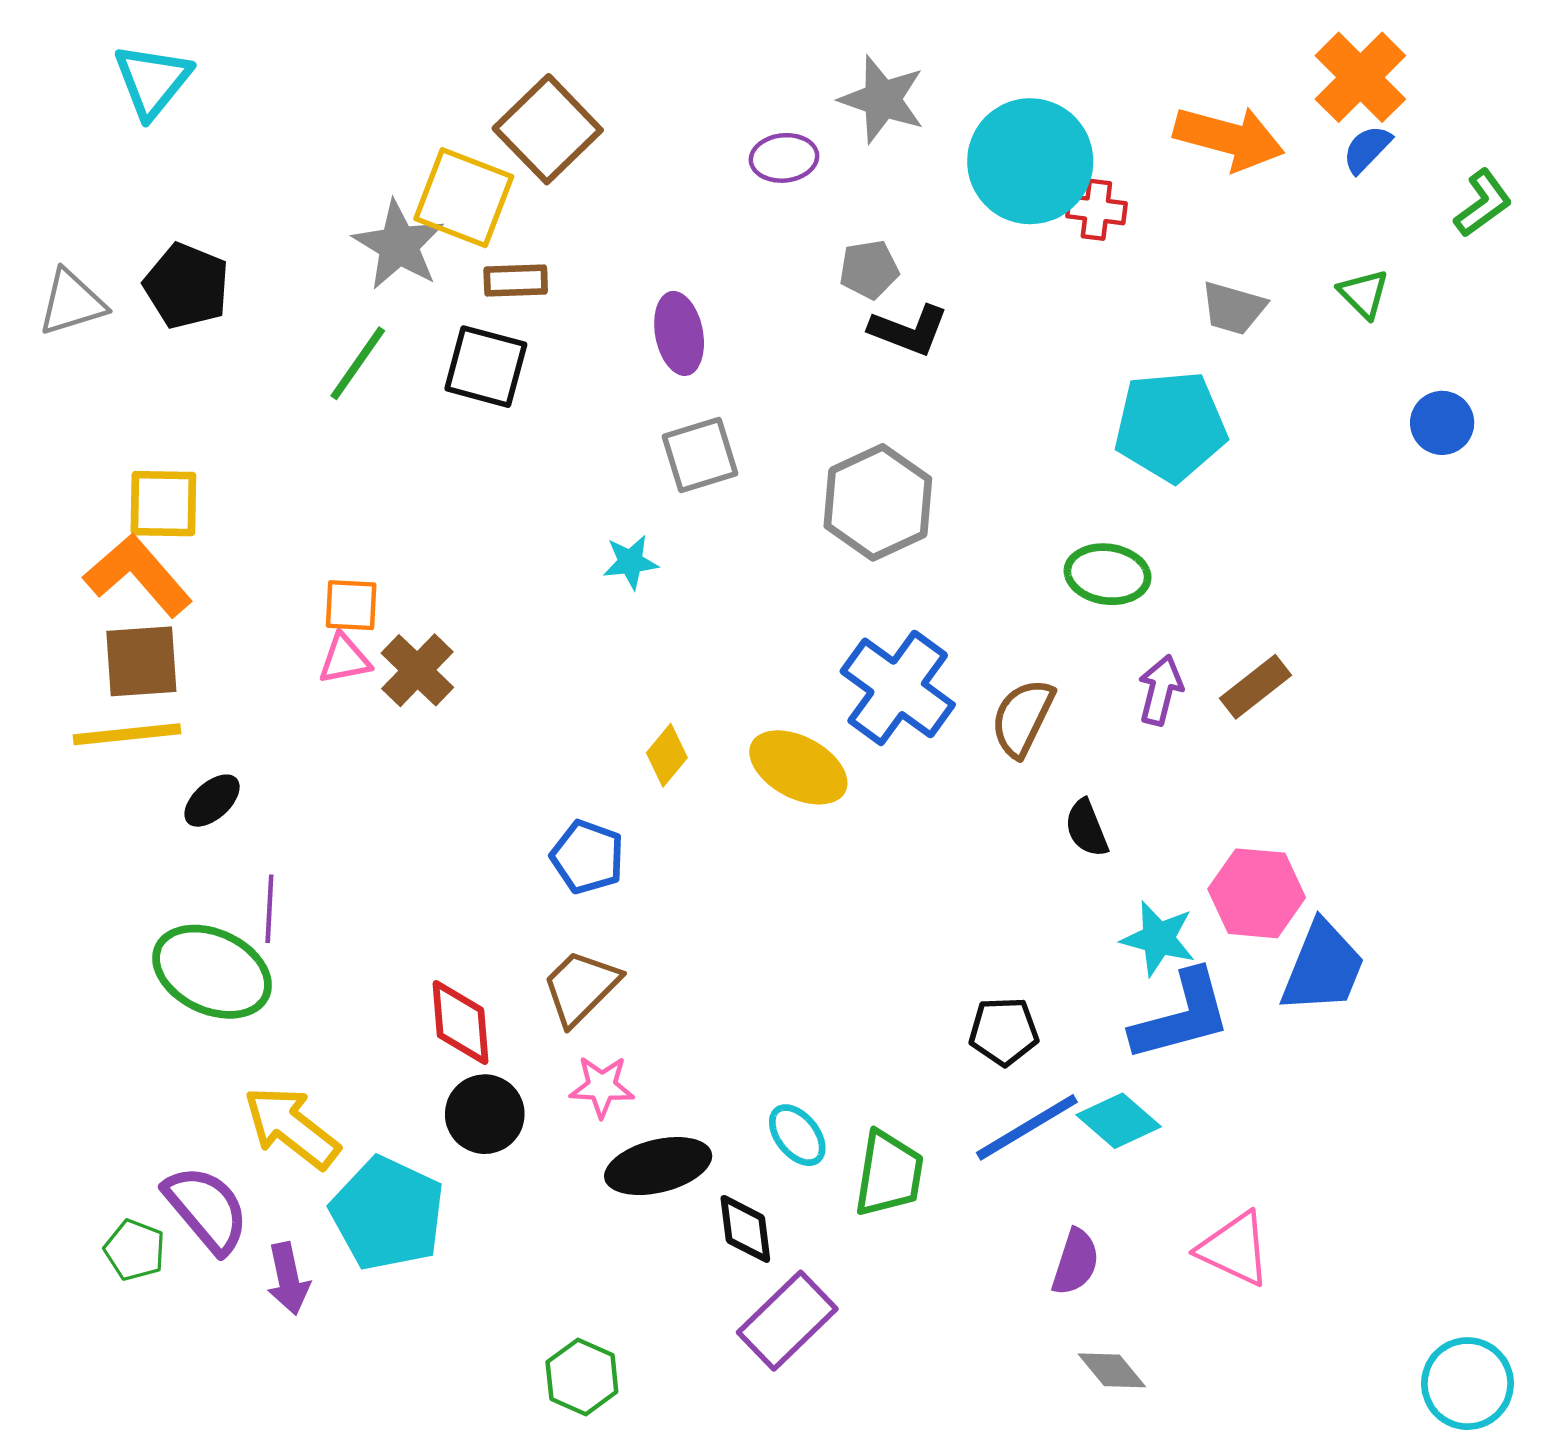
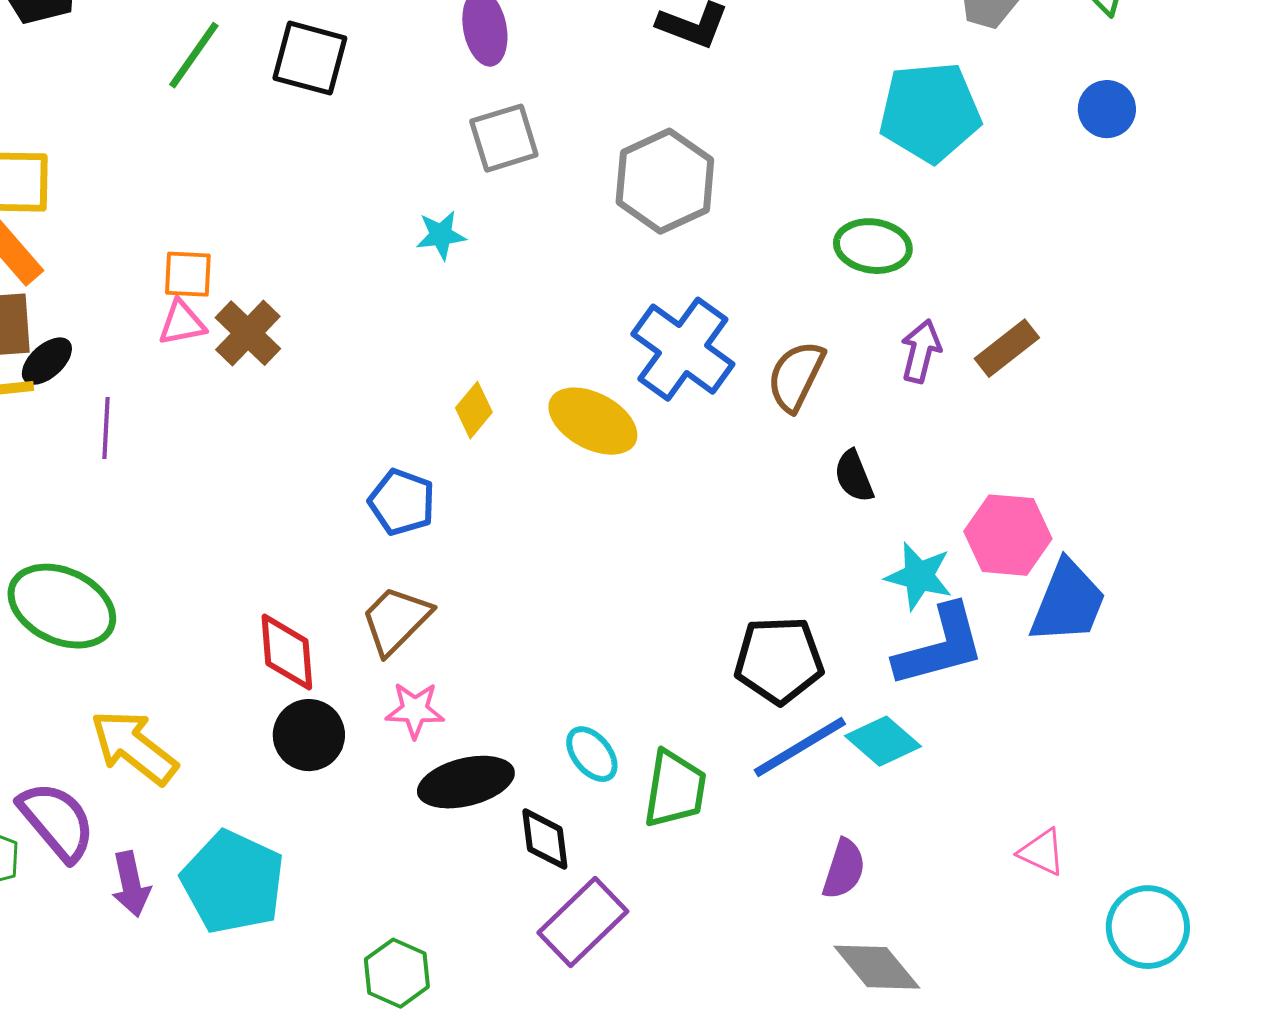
blue circle: (1442, 423) -> (1107, 109), moved
black ellipse: (212, 801) -> (47, 361), moved
purple line: (269, 909) -> (106, 428), moved
black pentagon: (1004, 1031) -> (779, 660), size x1.4
cyan pentagon: (388, 1214) -> (233, 882), moved
pink triangle: (1234, 1249) -> (1042, 852), moved, size x0.7
gray diamond: (1112, 1370) -> (877, 967), size x1.4
cyan circle: (1467, 1384) -> (1148, 927), moved

